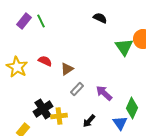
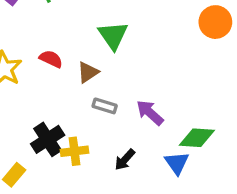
green triangle: (124, 47) -> (113, 35), moved
gray rectangle: (77, 89) -> (105, 106), turned 64
green diamond: (132, 108) -> (197, 138), turned 70

